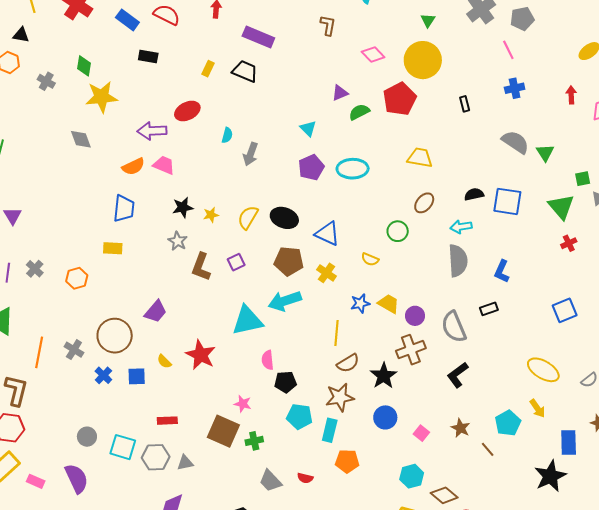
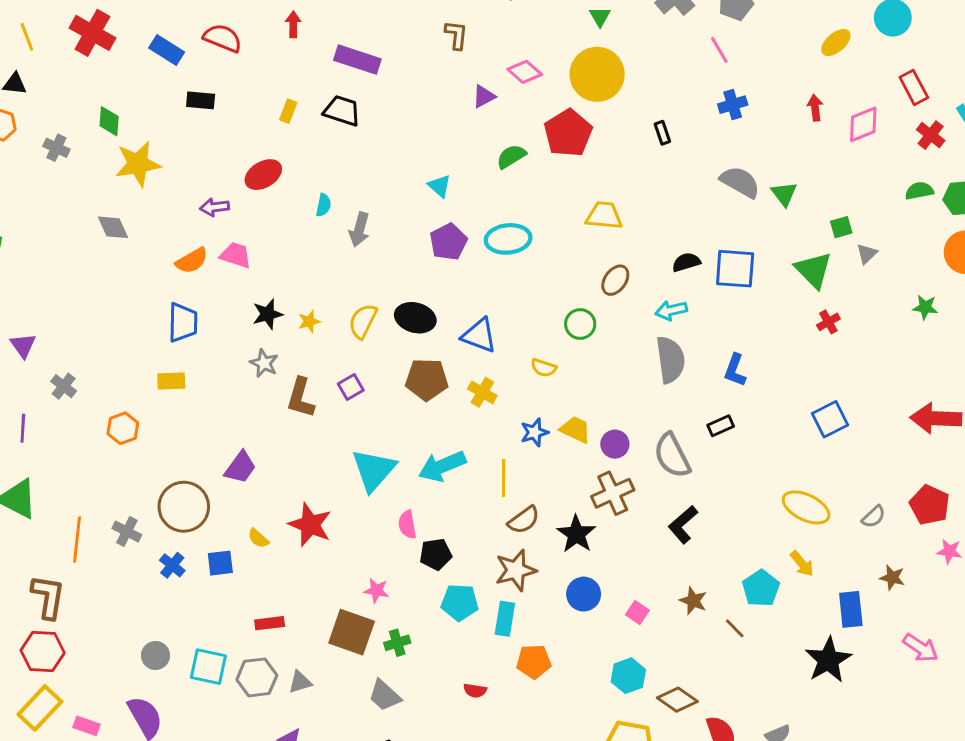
purple triangle: (340, 93) -> (484, 96), moved
purple arrow: (152, 131) -> (215, 207), size x0.7
gray cross: (35, 269) -> (64, 386), moved
cyan arrow: (285, 301) -> (442, 466), moved
cyan triangle: (247, 320) -> (374, 470), turned -32
gray trapezoid: (270, 481) -> (385, 696), moved

